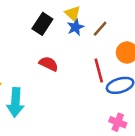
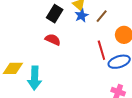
red semicircle: (49, 64) -> (53, 40), moved

